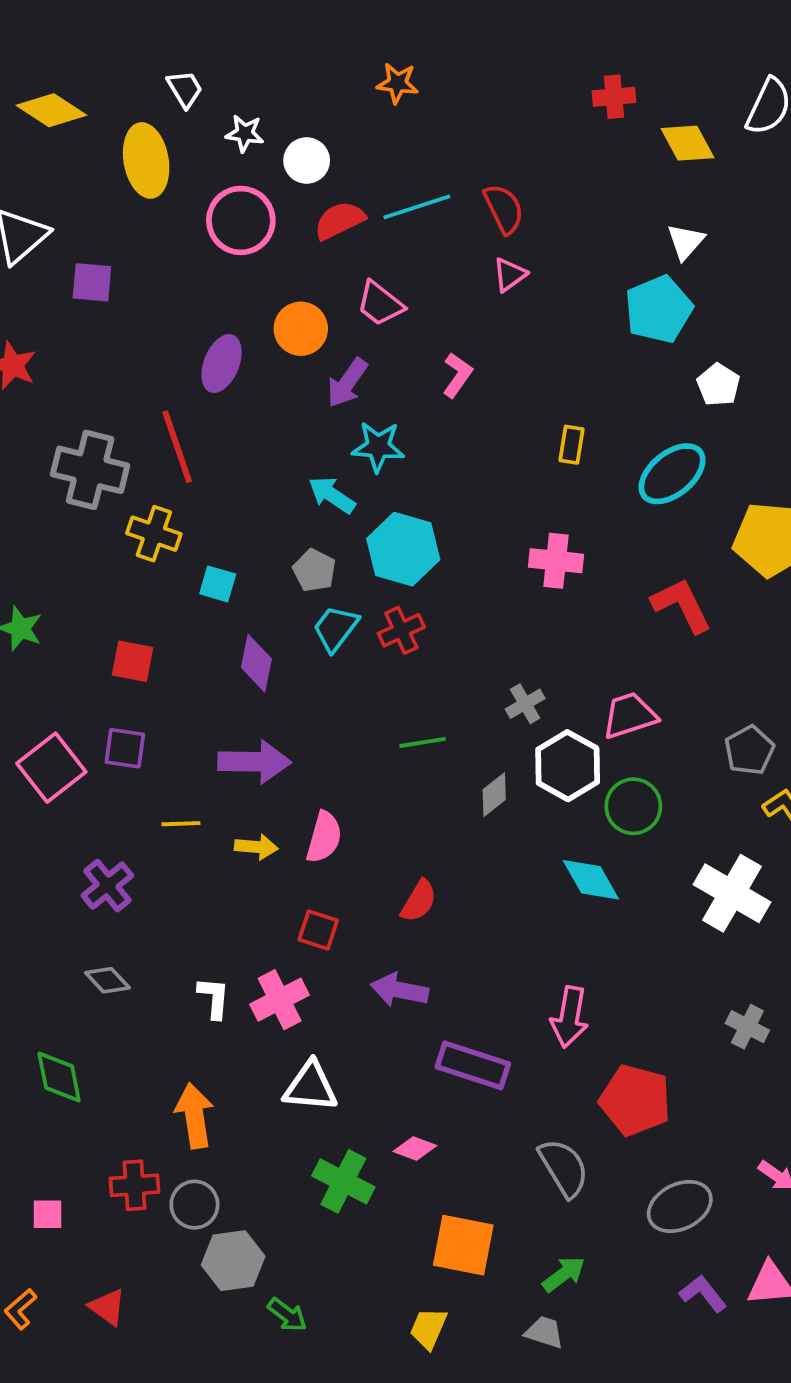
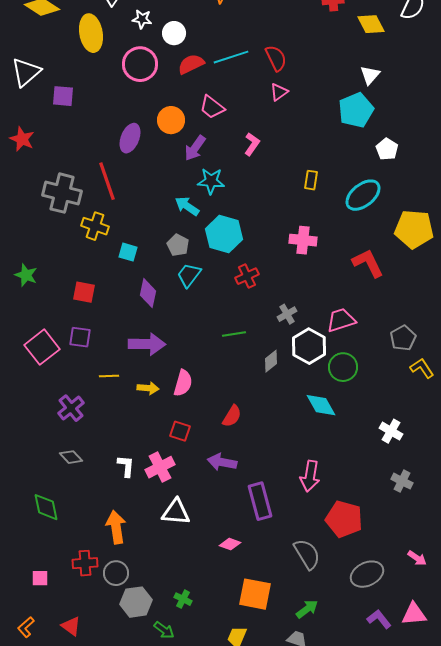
red cross: (401, 630) -> (247, 276), moved
white cross: (732, 893) -> (391, 431), moved, size x0.6
purple rectangle: (473, 1065) -> (260, 501), turned 57
green cross: (343, 1181) -> (183, 599), moved, size x0.6

